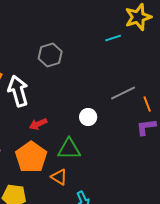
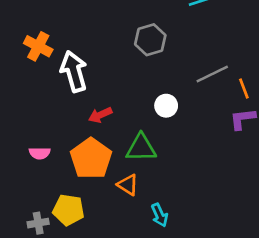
gray hexagon: (50, 55) -> (150, 40), moved

